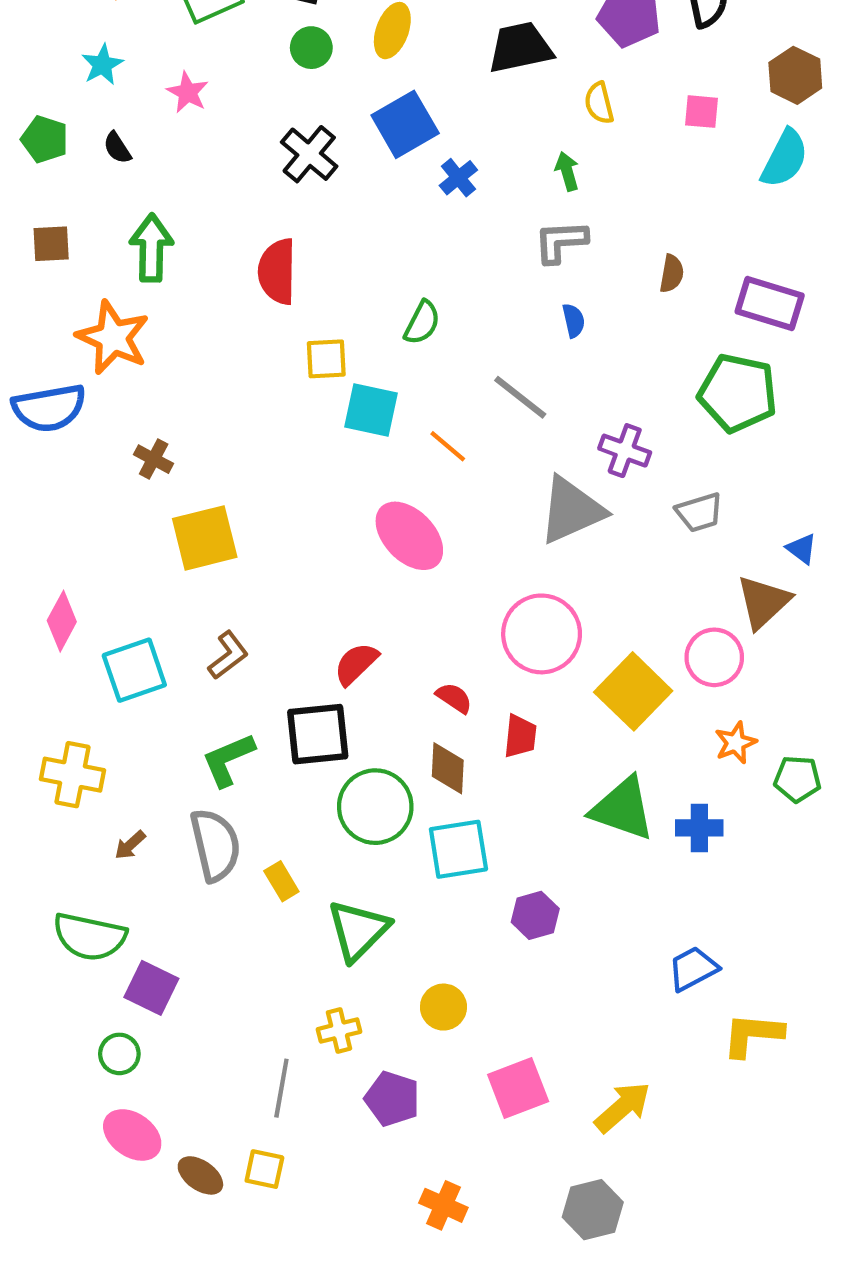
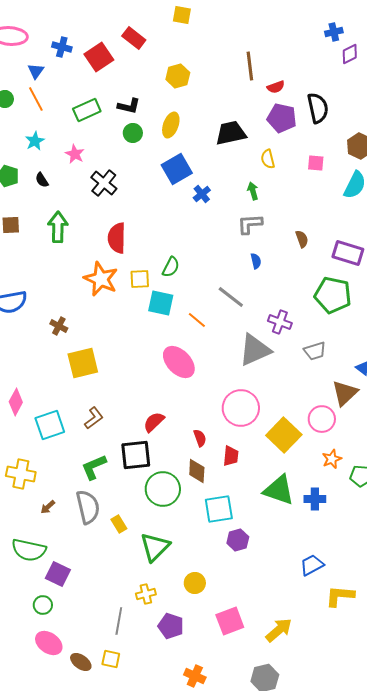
black cross: (309, 154) -> (104, 183), moved
brown semicircle: (672, 274) -> (302, 239), turned -30
green semicircle: (422, 323) -> (171, 267), moved
orange star: (113, 338) -> (101, 279), moved
red semicircle: (454, 698) -> (200, 438), turned 36
cyan square: (458, 849) -> (219, 509), moved

